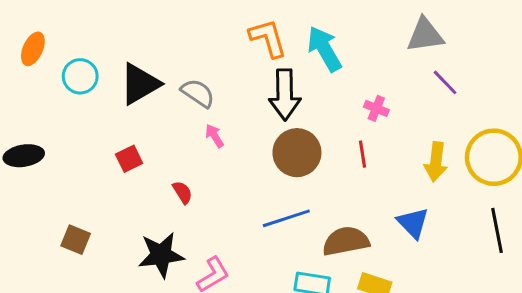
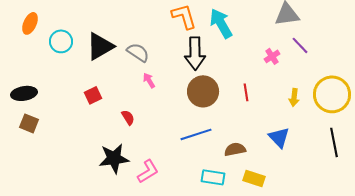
pink cross: (376, 108) -> (272, 56), moved, turned 35
yellow arrow: (436, 162) -> (294, 97), size x0.7
brown square: (76, 240) -> (29, 123), moved
brown semicircle: (346, 241) -> (235, 149), size x0.7

